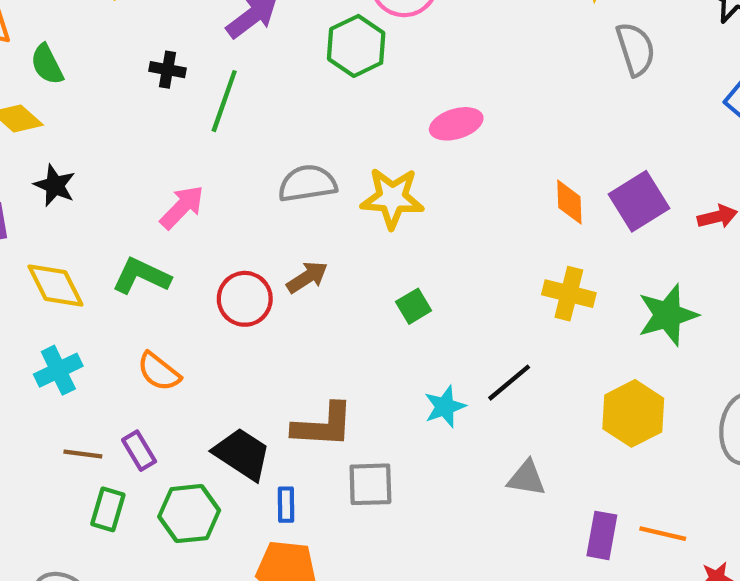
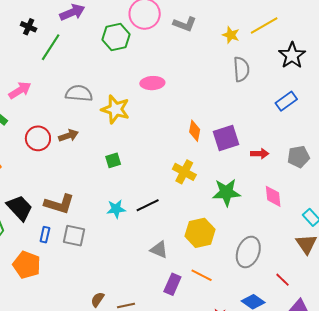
gray triangle: (527, 478) -> (159, 250), moved
blue rectangle: (286, 505) -> (45, 235), moved
orange line: (663, 534) -> (202, 275), moved

